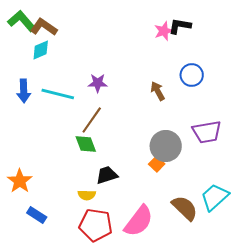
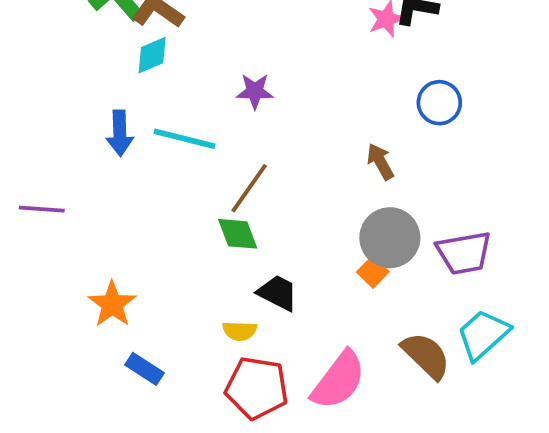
purple star: (98, 83) -> (255, 91), moved
brown arrow: (158, 91) -> (380, 162), moved
purple trapezoid: (207, 132) -> (464, 253), moved
black trapezoid: (107, 175) -> (278, 293), turned 45

